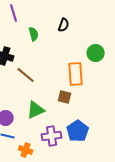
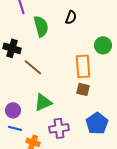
green semicircle: (34, 34) -> (41, 26), size x1.5
brown square: (65, 97) -> (83, 89), moved
blue pentagon: (78, 131) -> (97, 123), moved

